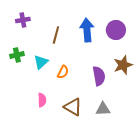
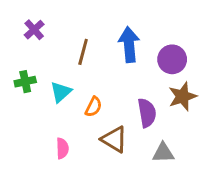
purple cross: (23, 20) -> (34, 30), turned -32
purple circle: (116, 30) -> (172, 59), moved
brown triangle: (73, 107) -> (114, 139), moved
gray triangle: (103, 109) -> (163, 153), moved

